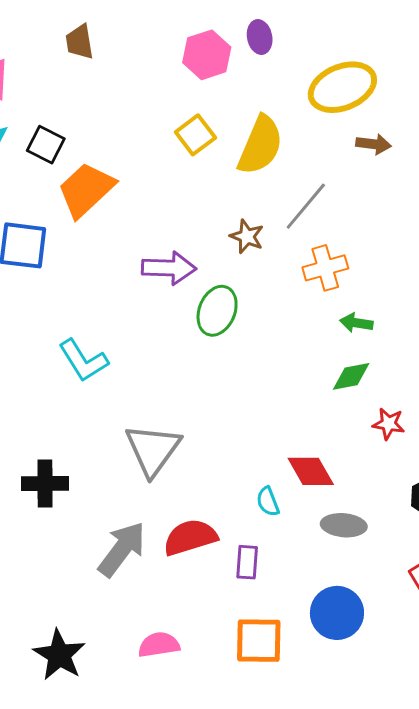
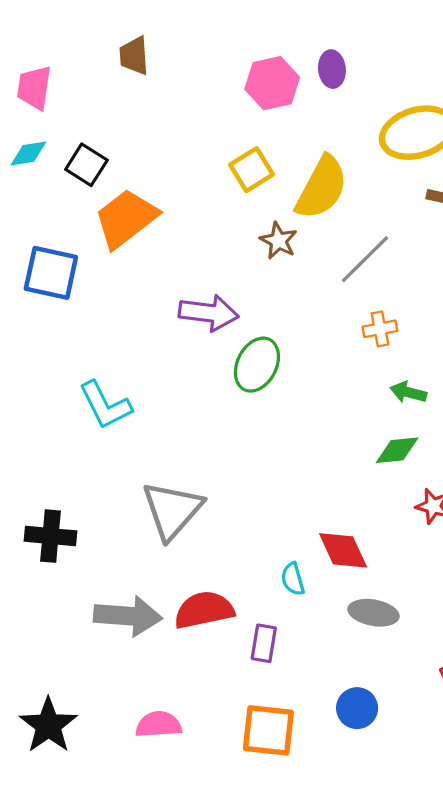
brown star: (247, 236) -> (278, 241), moved
orange cross: (325, 268) -> (380, 329), size x0.7
gray arrow: (122, 549) -> (128, 616), turned 52
blue circle: (337, 613) -> (357, 708), size x0.7

